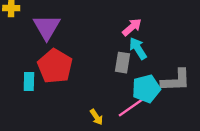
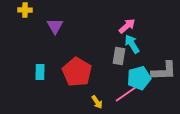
purple triangle: (47, 27) -> (55, 26), size x0.7
red pentagon: (55, 66) -> (77, 72), moved

